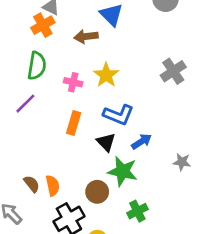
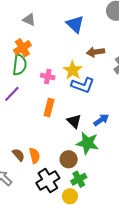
orange cross: (43, 25) -> (22, 48), moved
brown arrow: (86, 37) -> (95, 52), moved
blue L-shape: (118, 115) -> (83, 85), moved
green cross: (137, 211) -> (79, 179), moved

